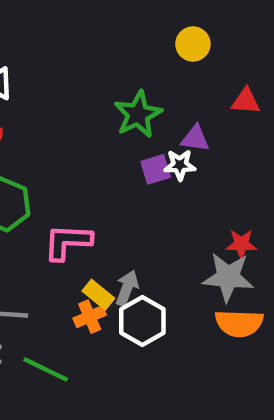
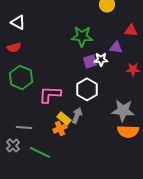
green star: (138, 114) -> (82, 36), turned 30
purple triangle: (195, 139) -> (116, 47), moved
red star: (241, 244) -> (133, 69), moved
white hexagon: (142, 321) -> (87, 89), moved

